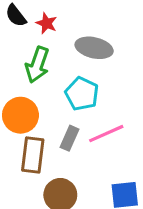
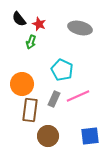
gray ellipse: (94, 48) -> (80, 28), moved
green arrow: (37, 65) -> (31, 42), moved, size x0.6

